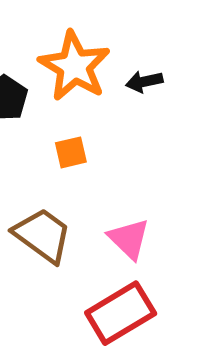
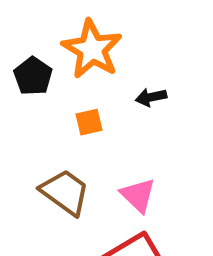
black arrow: (144, 82) -> (151, 97), moved

